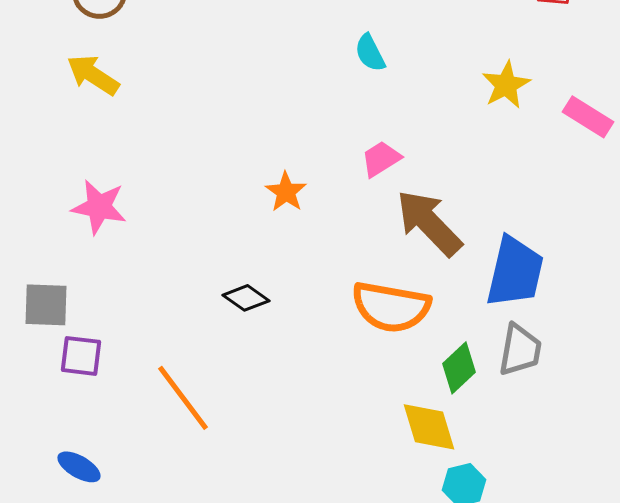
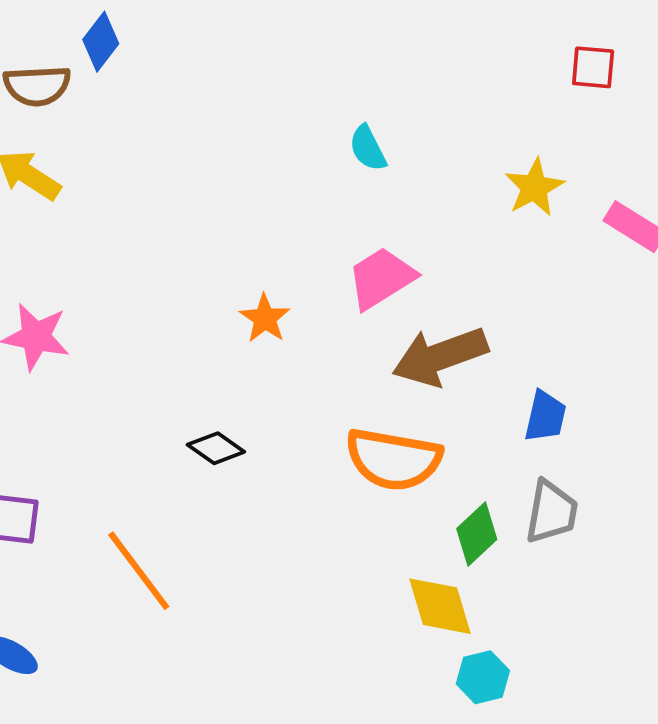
pink trapezoid: (381, 159) -> (381, 278), size x1.4
brown arrow: (429, 223) -> (440, 356), turned -66
blue trapezoid: (515, 272) -> (545, 416), size x0.6

